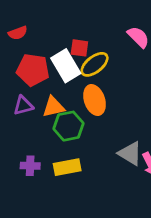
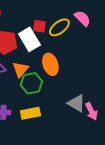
yellow ellipse: (95, 64) -> (59, 27), moved
orange triangle: (53, 107) -> (20, 69), turned -36

